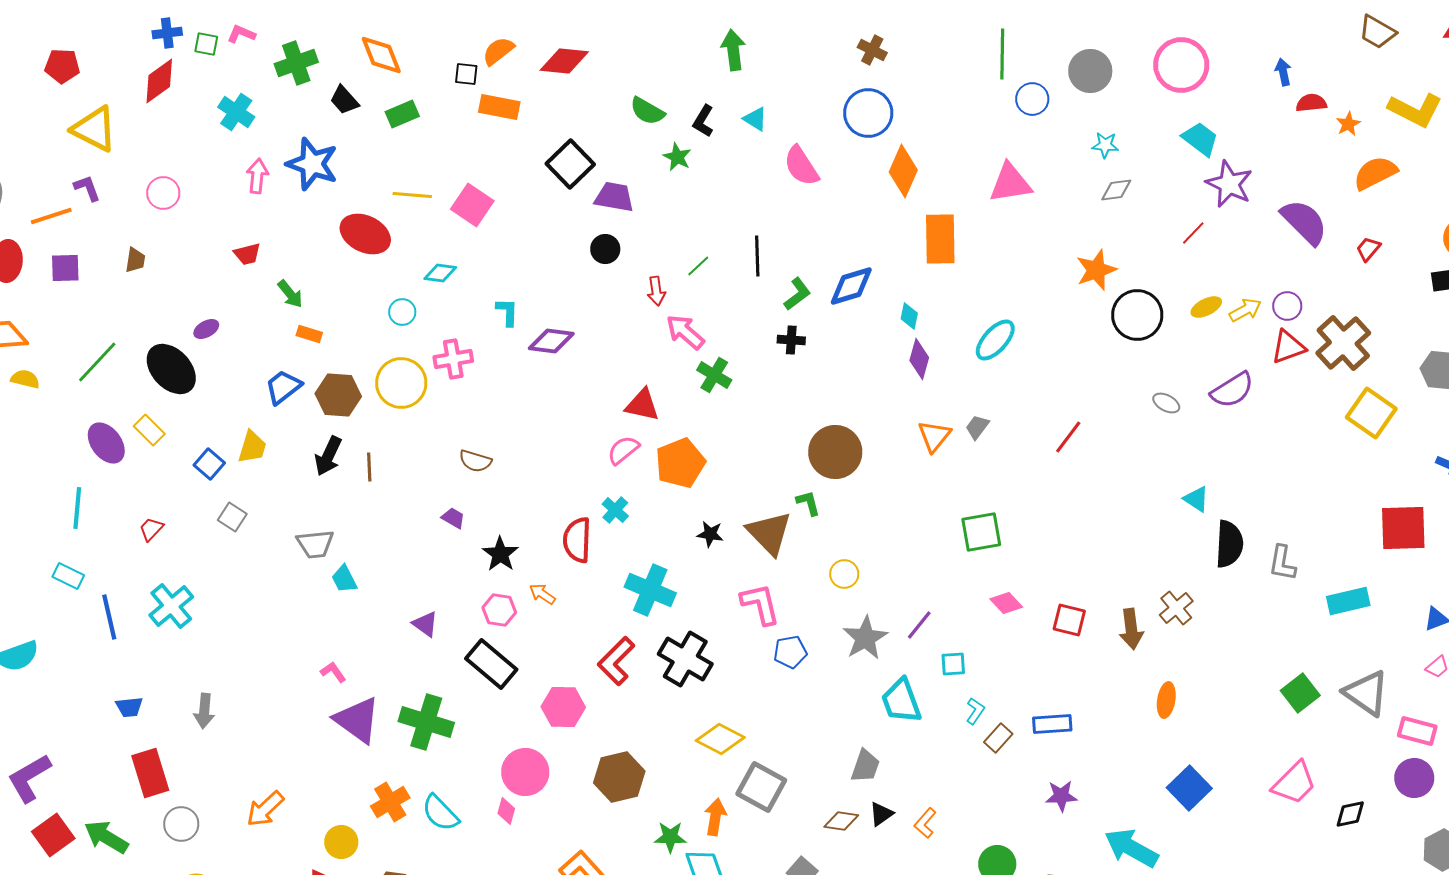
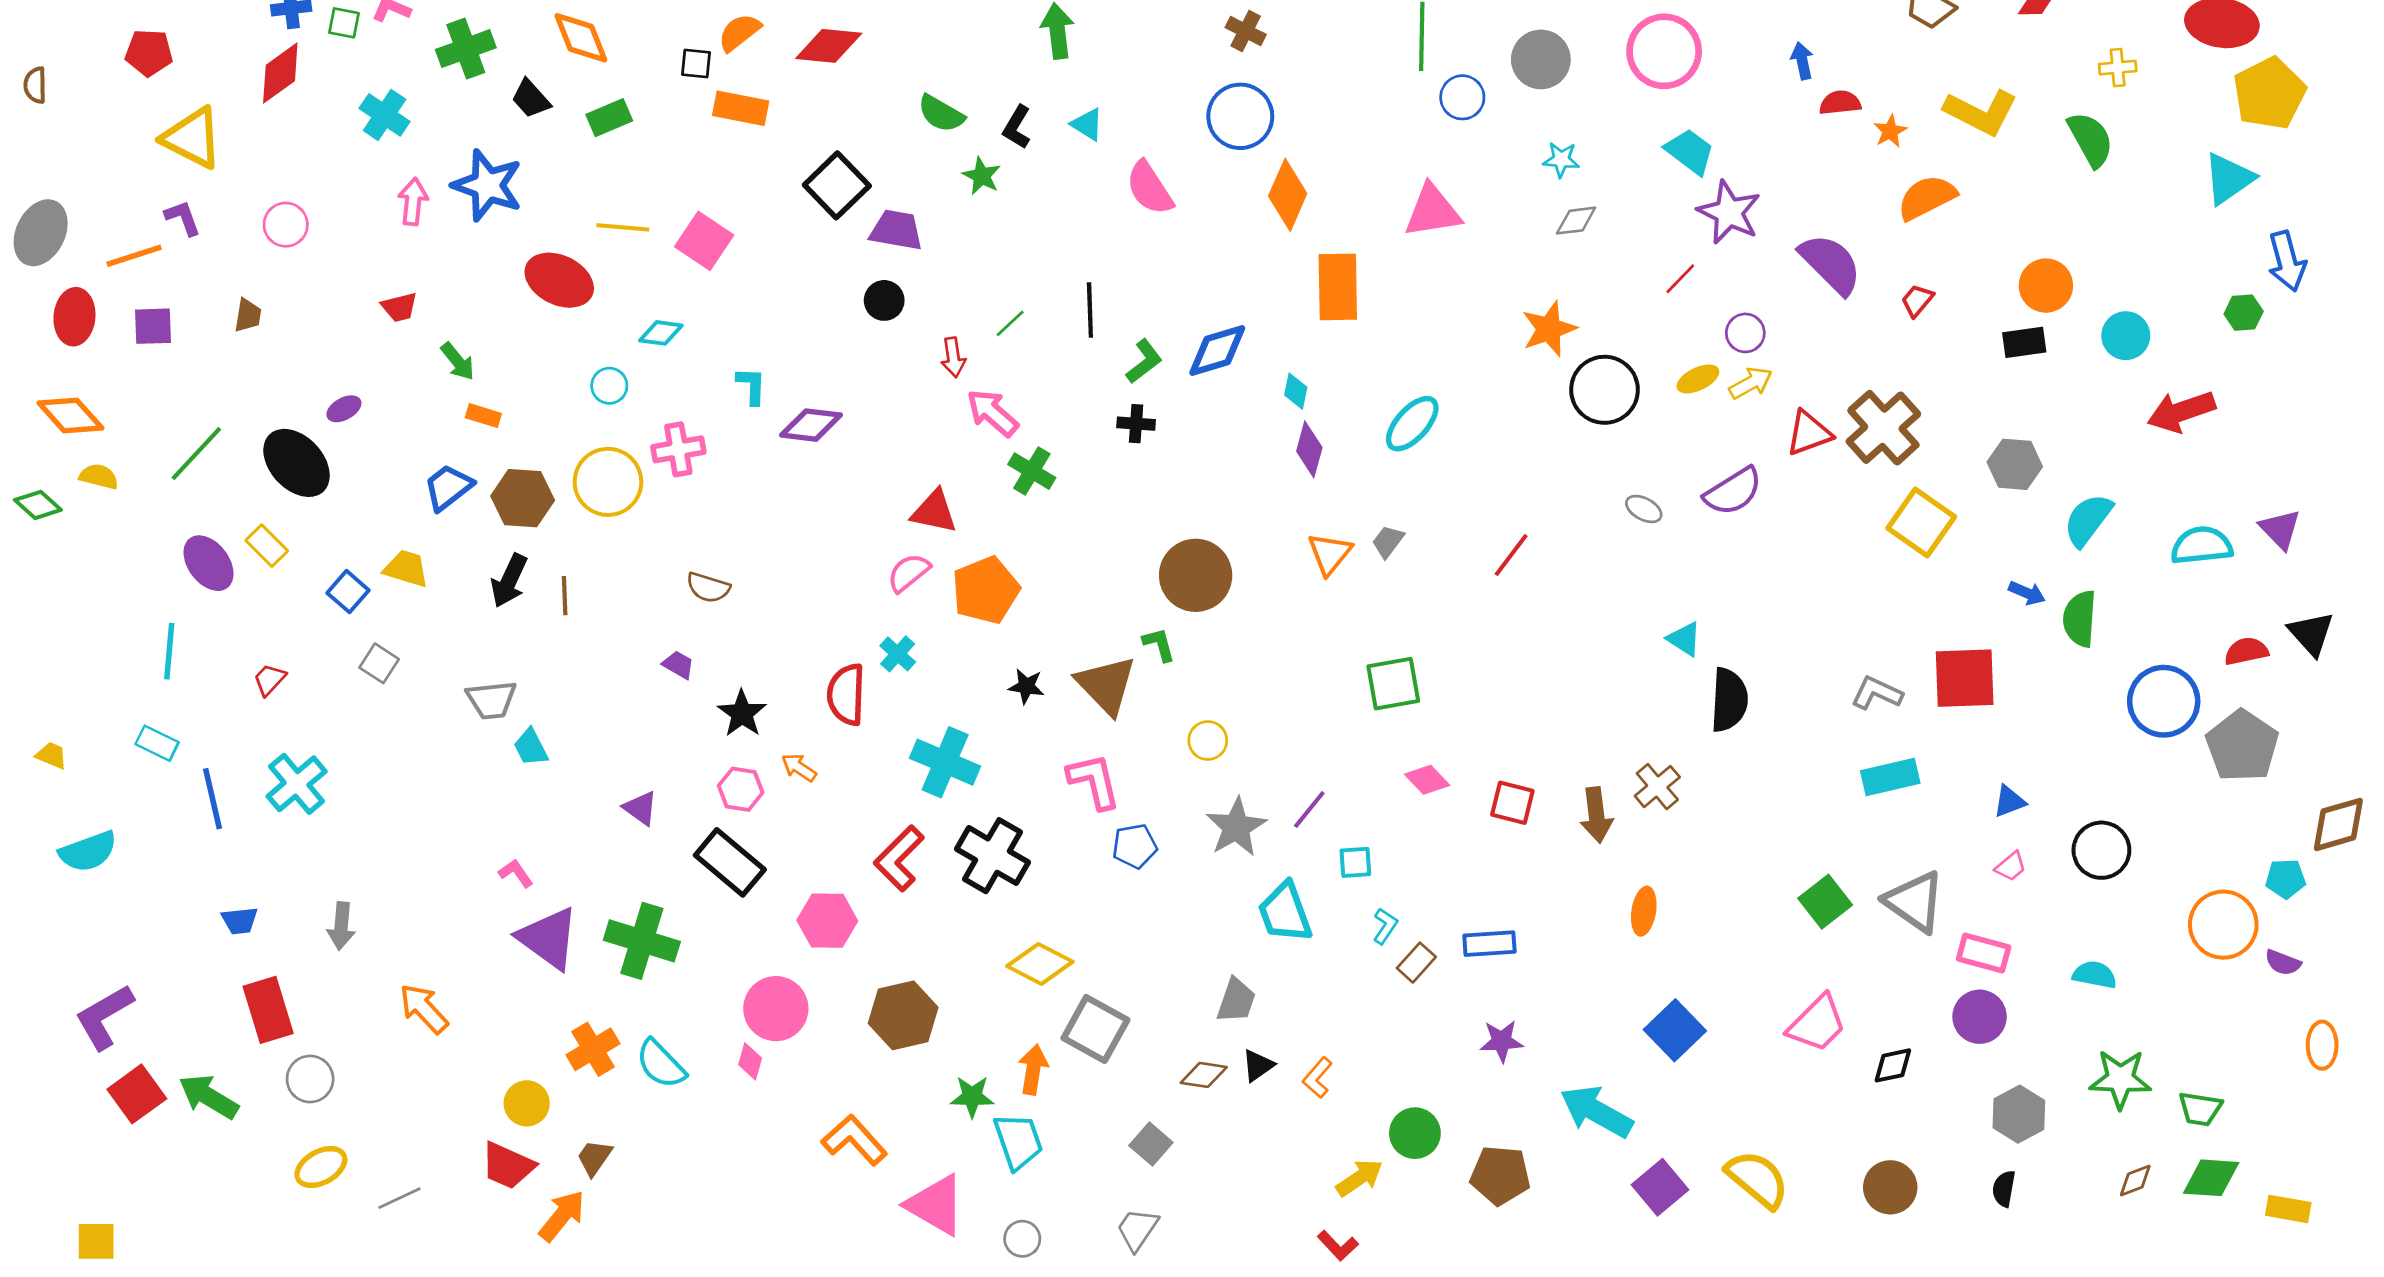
purple circle: (1287, 306) -> (1745, 333), moved
yellow trapezoid: (252, 447) -> (406, 569), turned -90
gray L-shape: (1282, 563) -> (1877, 693), moved, turned 105
orange arrow: (265, 809) -> (424, 1009), moved, turned 90

